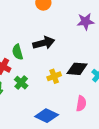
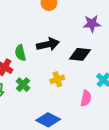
black diamond: (77, 69) -> (80, 54), moved
pink semicircle: (81, 103) -> (86, 98), moved

